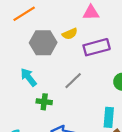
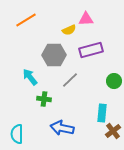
yellow semicircle: (70, 34) -> (69, 30), moved
gray hexagon: (43, 43) -> (54, 55), moved

